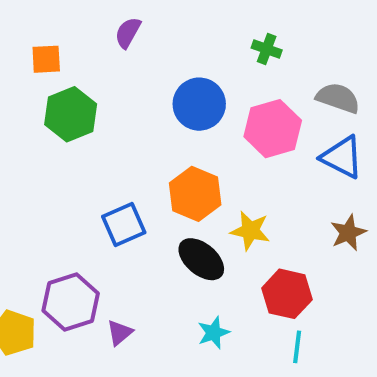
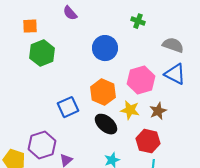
purple semicircle: (128, 33) -> (70, 13), turned -70
pink hexagon: (273, 129) -> (141, 80), moved
brown star: (348, 233) -> (158, 111), moved

